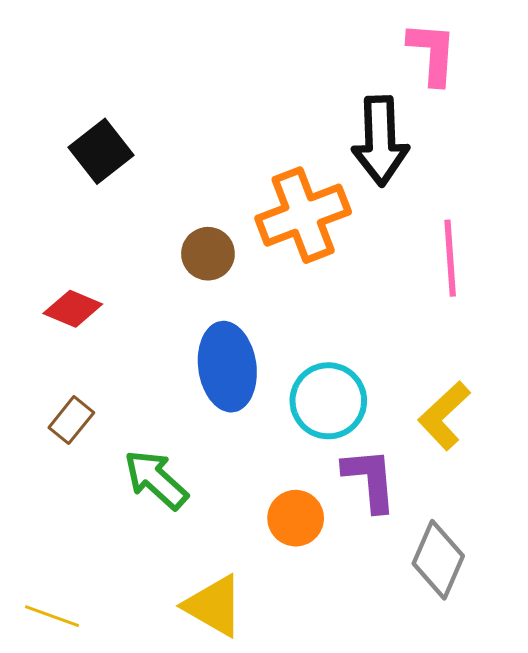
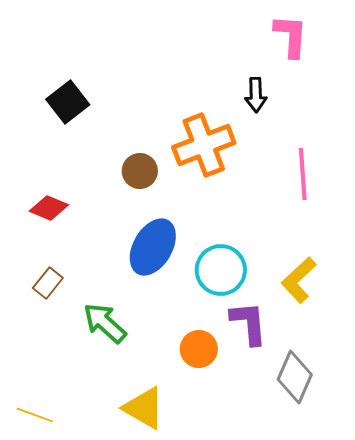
black arrow: (380, 141) -> (256, 95), size x0.6
blue ellipse: (227, 367) -> (153, 247), turned 38

